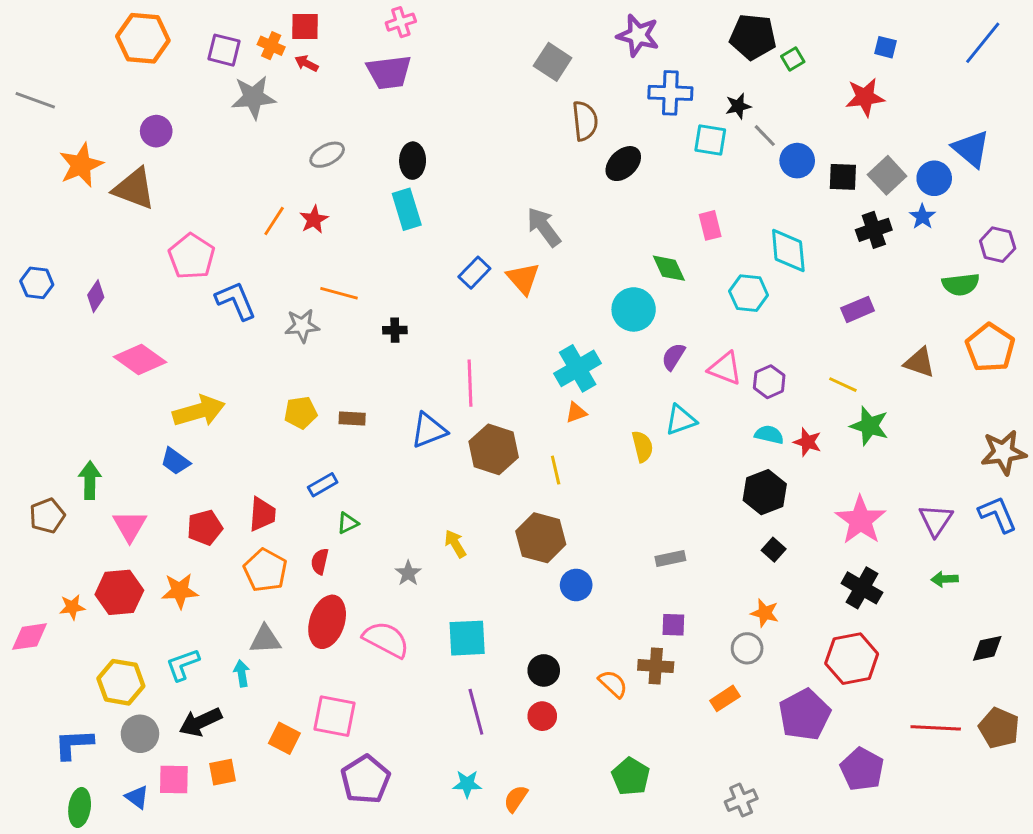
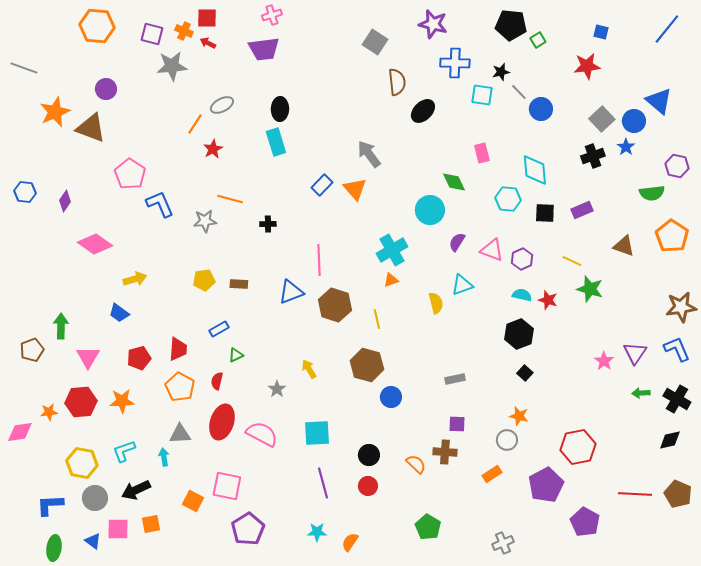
black square: (843, 177) -> (545, 213), moved
orange line: (274, 221) -> (195, 124), moved
yellow arrow: (199, 411) -> (135, 279), size x0.7
pink star: (861, 520) -> (604, 361), moved, size x0.6
black cross: (862, 588) -> (677, 399), moved

